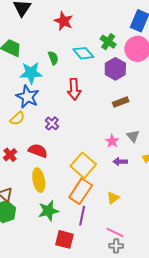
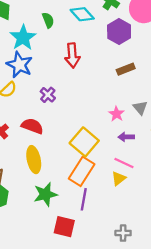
cyan star: (31, 73) -> (23, 38), turned -30
pink line: (115, 233) -> (124, 163), moved

